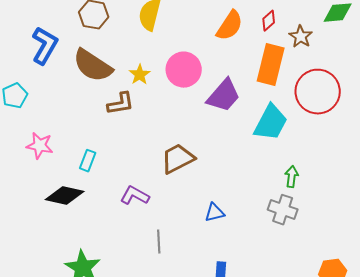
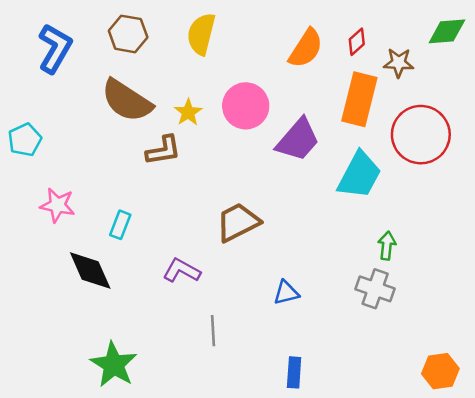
brown star: (301, 37) -> (399, 63), turned -30
blue L-shape: (45, 46) -> (55, 48), moved
black diamond: (65, 196) -> (90, 271), turned 54

